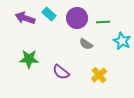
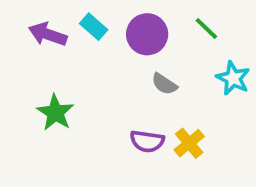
green line: (103, 22) -> (206, 29), moved, turned 48
green star: (29, 59) -> (55, 113), turned 30
purple semicircle: (61, 72) -> (147, 141), moved, turned -30

